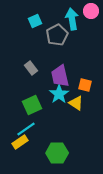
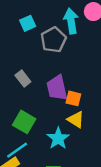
orange square: (85, 85) -> (73, 98), moved
cyan star: (59, 94) -> (58, 138), moved
green square: (32, 105) -> (24, 122), turned -36

